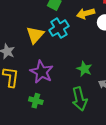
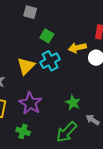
green arrow: (79, 99) -> (66, 132), turned 55

